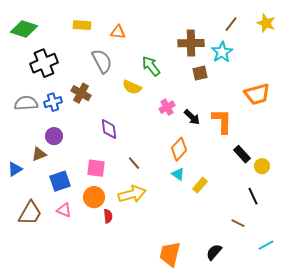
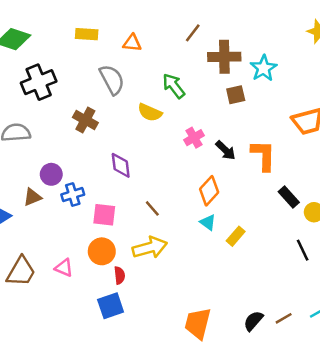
brown line: (231, 24) -> (193, 33), moved
blue cross: (53, 102) -> (73, 195), moved
blue square: (60, 181) -> (111, 306), moved
brown line: (238, 223) -> (284, 318), moved, turned -56

